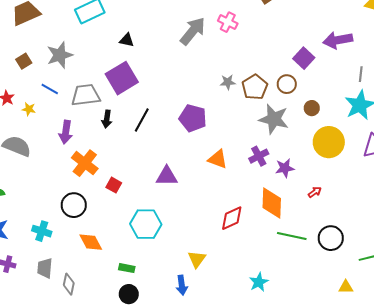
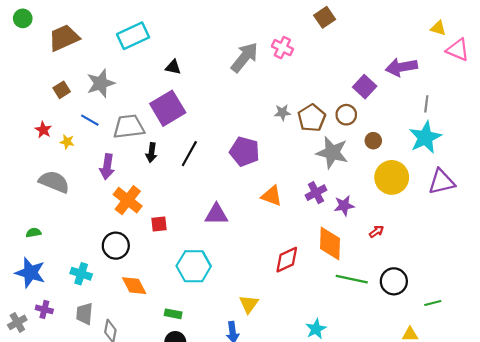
red square: (114, 185) -> (159, 224), turned -35

